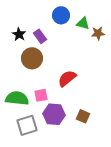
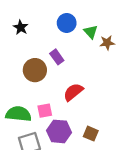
green triangle: (83, 23) -> (91, 32), turned 32
black star: (19, 34) -> (21, 27), moved
purple rectangle: (40, 36) -> (57, 57), moved

